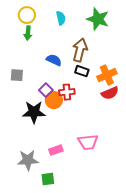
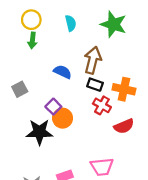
gray square: (17, 75) -> (20, 89), turned -32
orange cross: (107, 75) -> (124, 89), turned 36
red cross: (67, 92) -> (102, 105), moved, turned 35
red semicircle: (110, 93) -> (124, 126), moved

